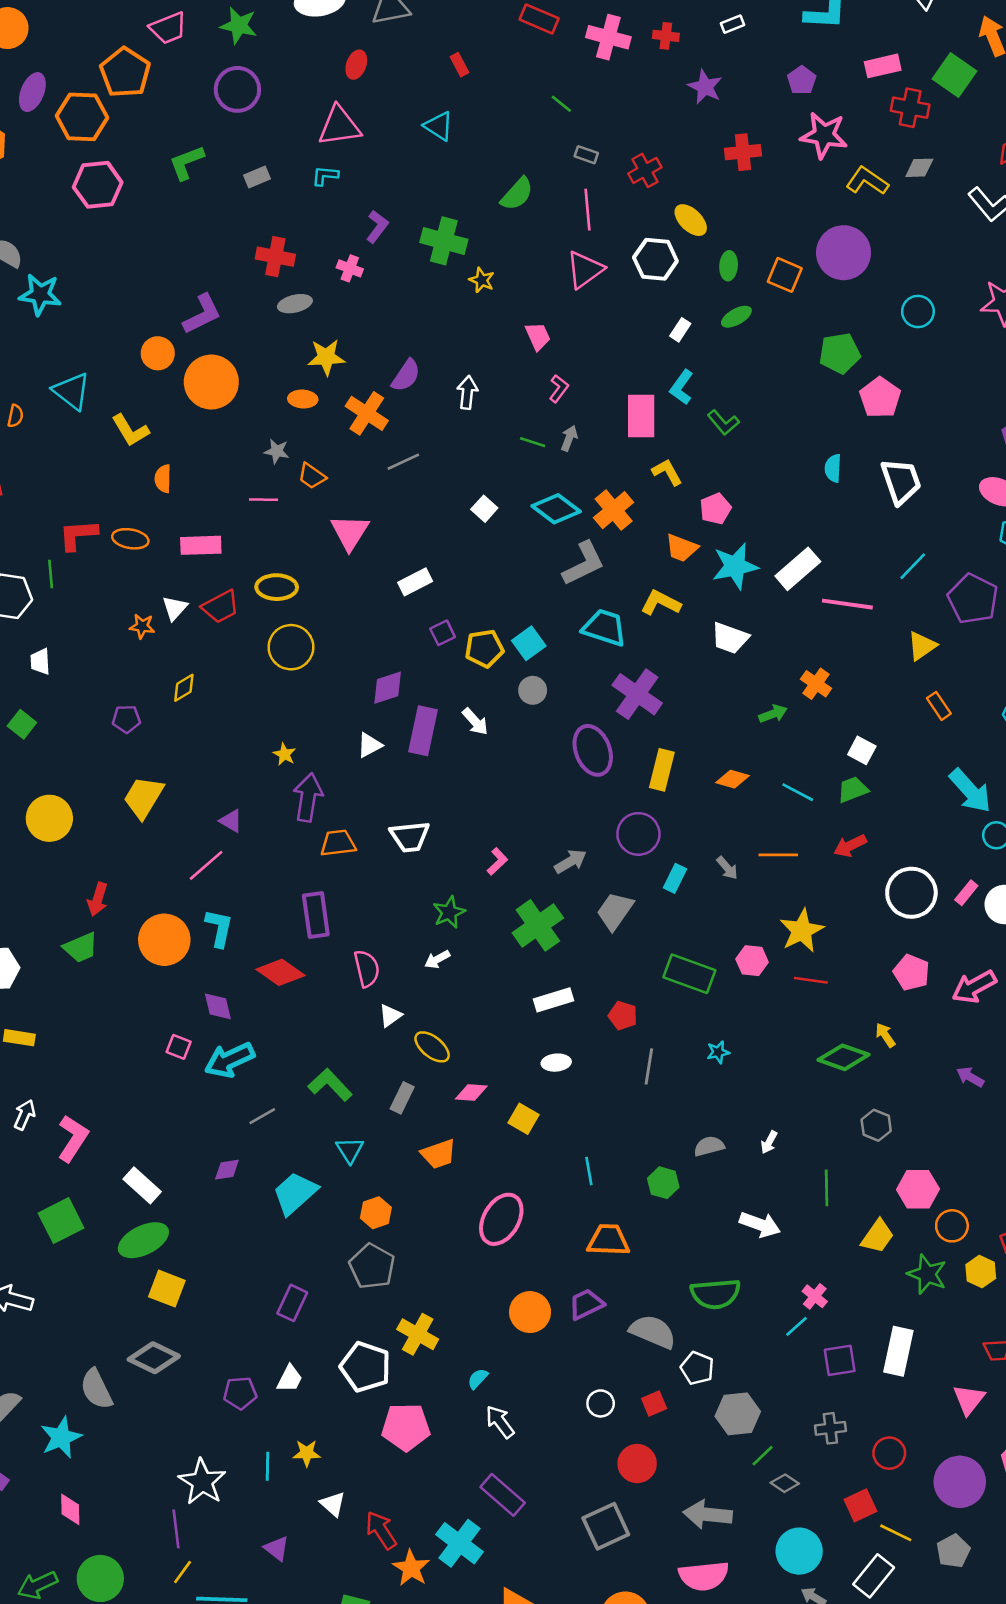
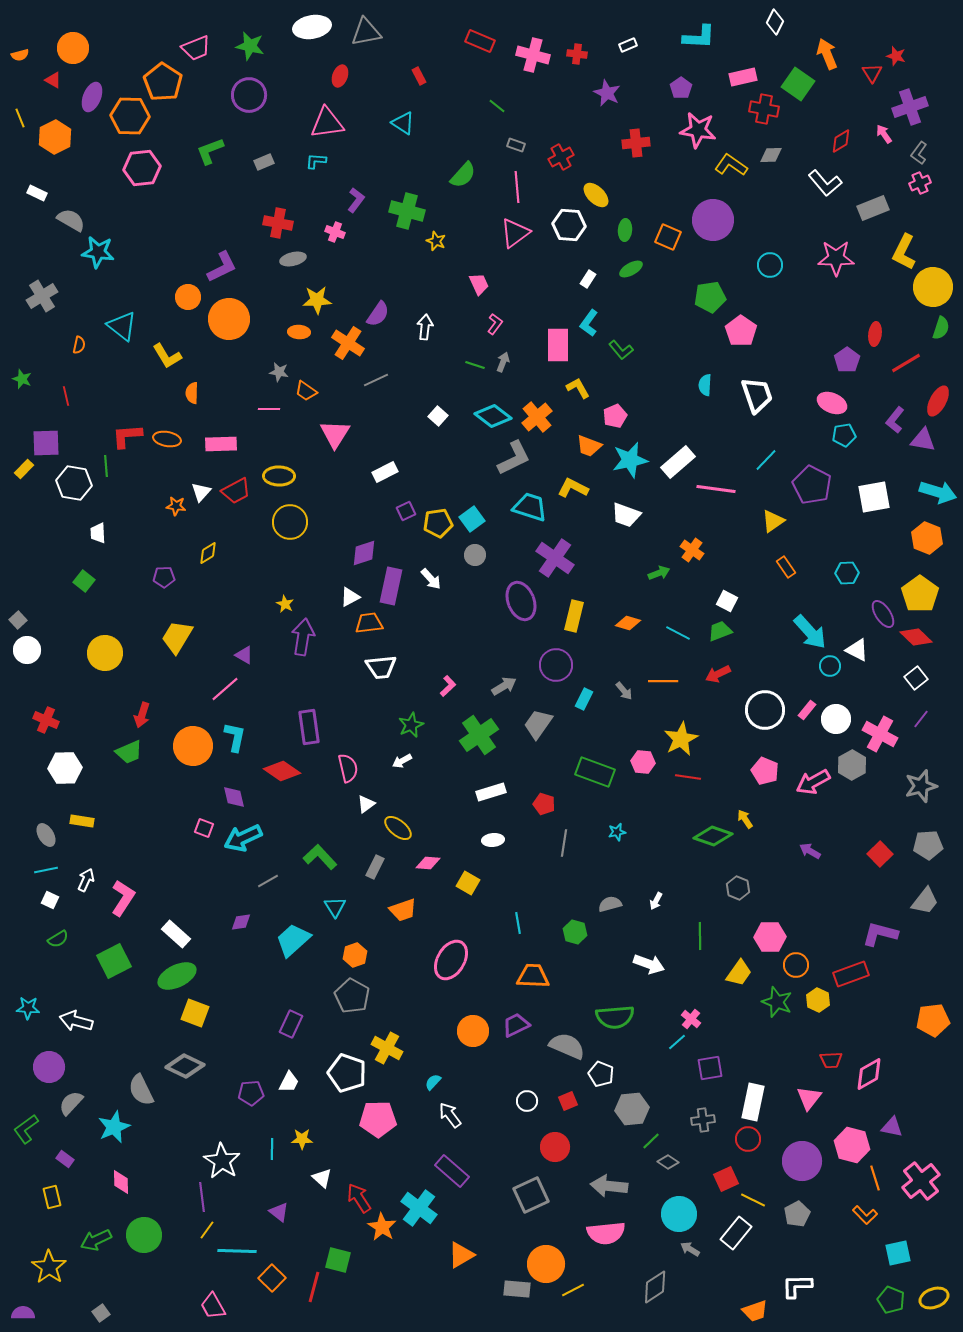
orange trapezoid: (338, 843) -> (369, 623), moved
white rectangle: (898, 1351) -> (753, 1102), moved

